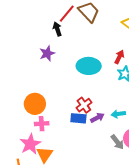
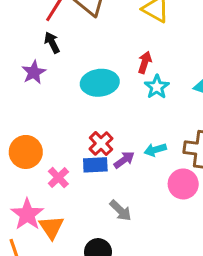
black arrow: (57, 29) -> (52, 43), moved
pink cross: (42, 124) -> (58, 178), moved, turned -32
gray arrow: (117, 142) -> (120, 211), moved

